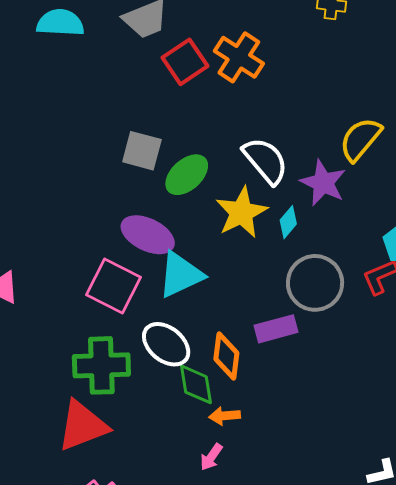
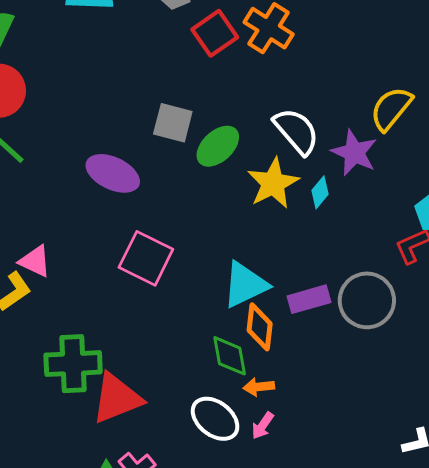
purple ellipse: (148, 235) -> (113, 173), moved
cyan triangle: (181, 275) -> (245, 285), moved
gray circle: (315, 283) -> (367, 300), moved
white ellipse: (166, 344) -> (215, 419), moved
green cross: (101, 365) -> (73, 364), moved
pink arrow: (211, 457) -> (263, 426), moved

